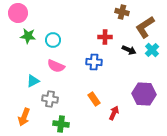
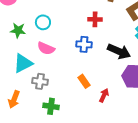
green star: (28, 36) -> (18, 30), moved
black arrow: (129, 50) -> (119, 51), moved, size x1.6
cyan triangle: (33, 81) -> (23, 63), size x1.5

